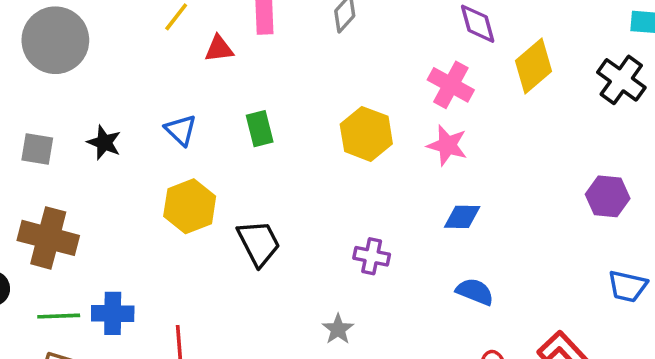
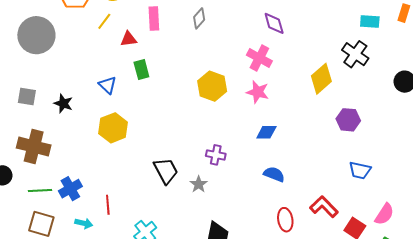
yellow diamond: (534, 66) -> (321, 79), moved
green rectangle: (260, 129) -> (141, 70), moved
black star: (104, 143) -> (63, 103), moved
black trapezoid: (259, 243) -> (166, 171), moved
blue cross: (113, 313) -> (70, 189), turned -30
gray star: (338, 329) -> (199, 184), moved

